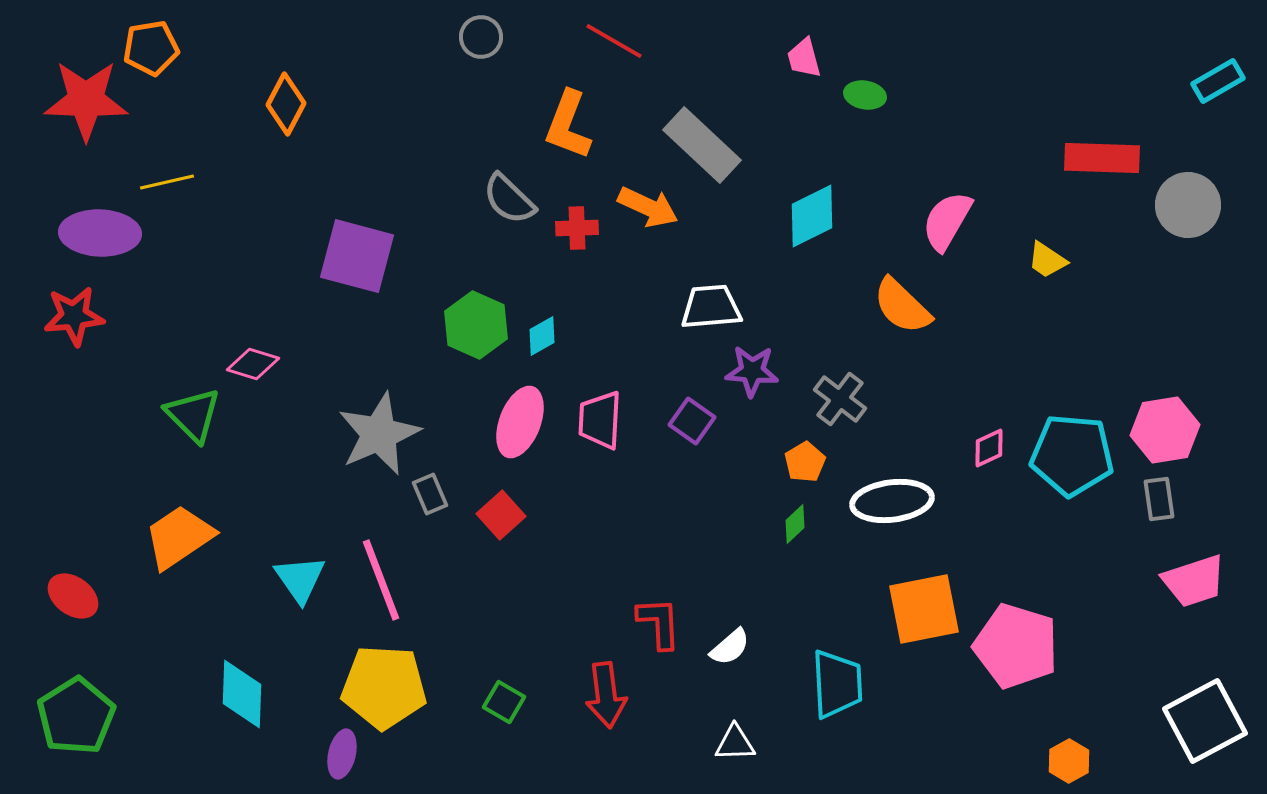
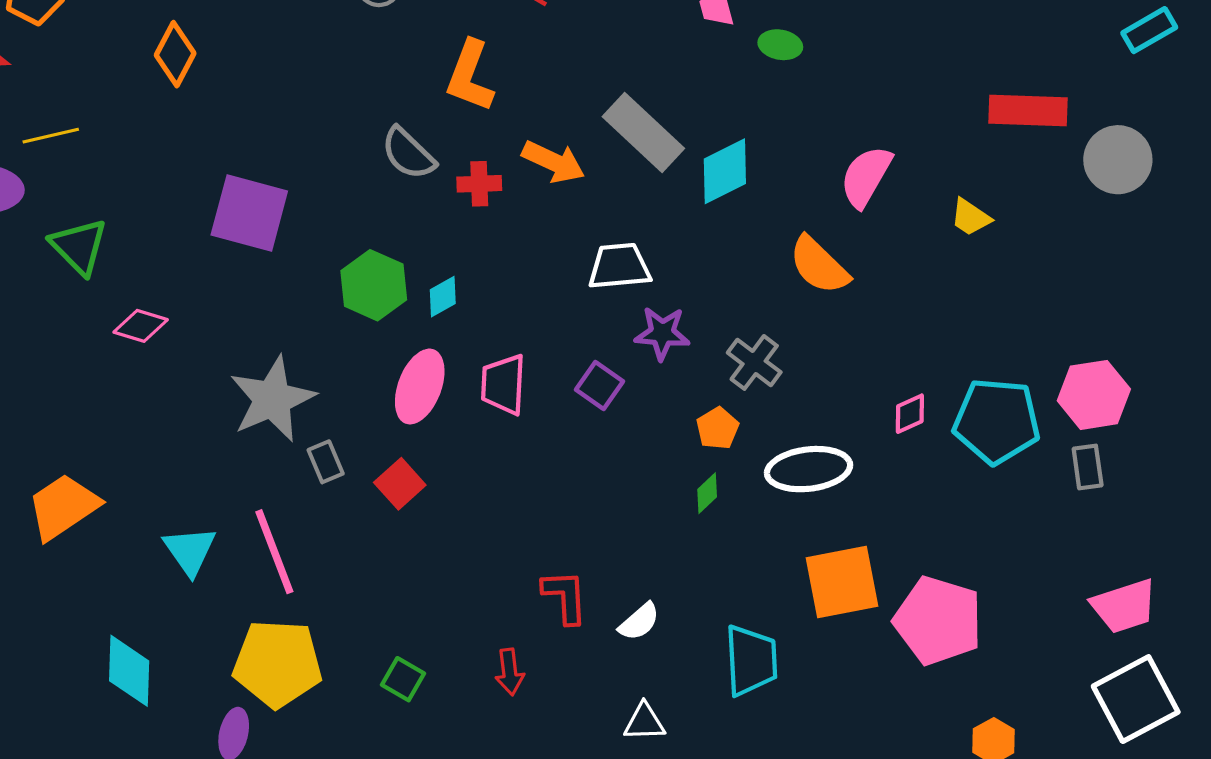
gray rectangle: (702, 145) -> (643, 133), moved
green triangle: (193, 415) -> (79, 246), moved
pink trapezoid: (1194, 581) -> (1124, 606), moved
red arrow: (606, 695) -> (510, 672), size x0.7

